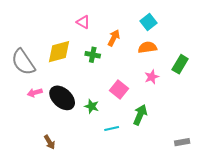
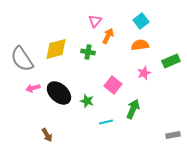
pink triangle: (83, 22) -> (95, 21), moved, turned 40
green rectangle: (180, 64) -> (171, 61), turned 36

